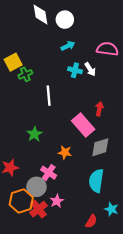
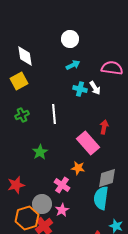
white diamond: (41, 14) -> (25, 56), moved
green cross: (25, 74) -> (22, 115), moved
gray diamond: (100, 147) -> (107, 178), moved
orange star: (65, 152) -> (78, 168), moved
pink cross: (49, 173) -> (62, 185), moved
pink star: (57, 201) -> (62, 210), moved

